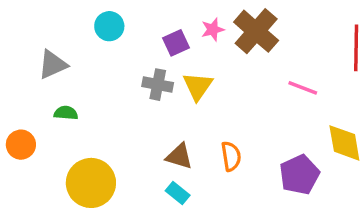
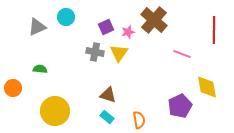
pink star: (213, 30) -> (128, 32), moved
gray triangle: (53, 65) -> (37, 27), moved
orange semicircle: (231, 156) -> (139, 120), moved

